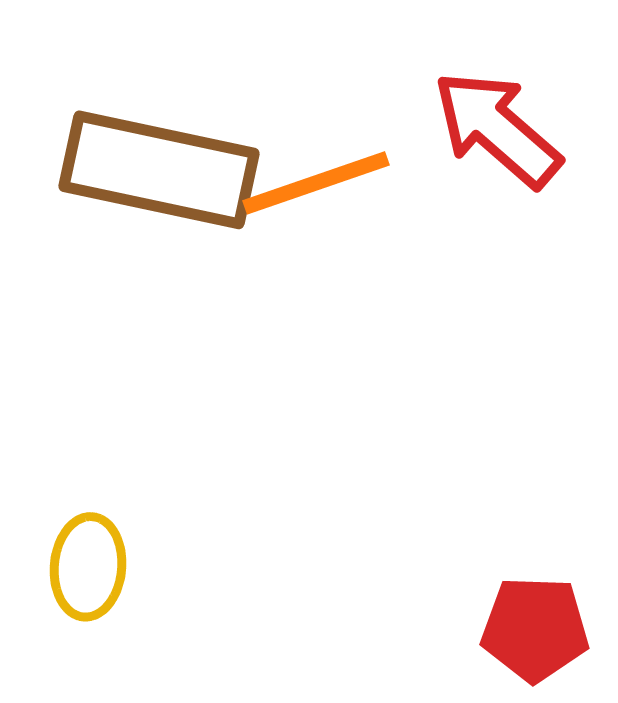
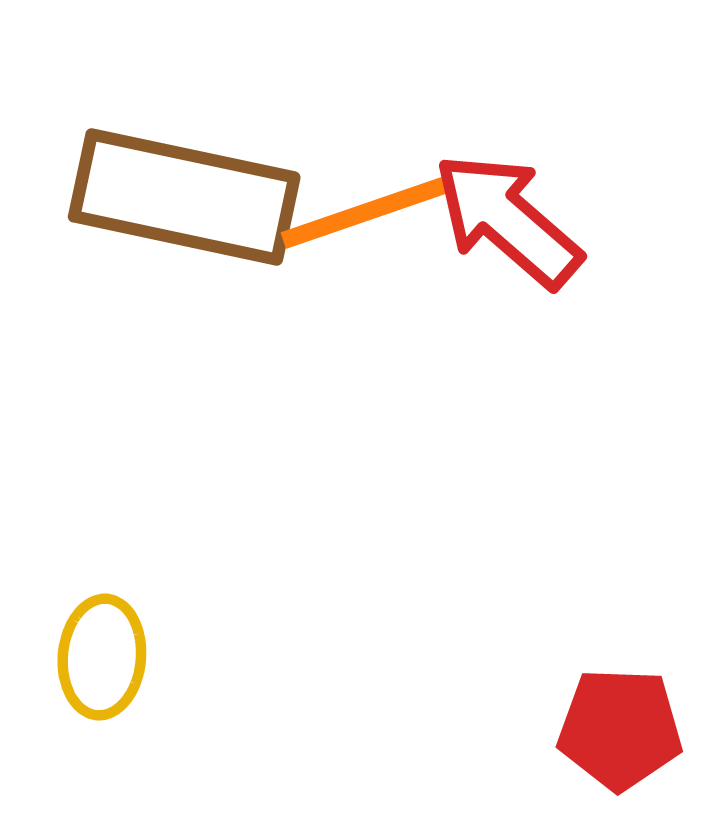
red arrow: (497, 129) -> (507, 220), moved

